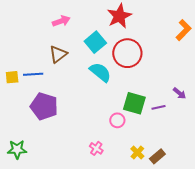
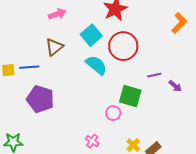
purple line: (158, 107) -> (154, 75), moved

